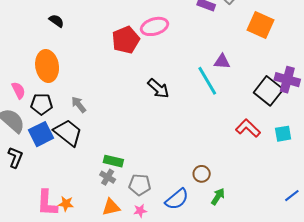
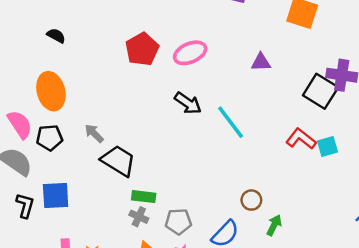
pink ellipse: (155, 26) -> (190, 53), moved
cyan line: (207, 81) -> (231, 122), moved
pink semicircle: (18, 90) -> (20, 124), size x1.4
black trapezoid: (68, 133) -> (118, 161), moved
blue square: (41, 134) -> (56, 196), moved, turned 30
cyan square: (283, 134) -> (328, 147), moved

